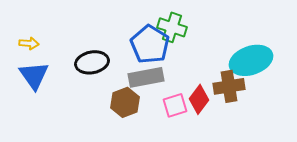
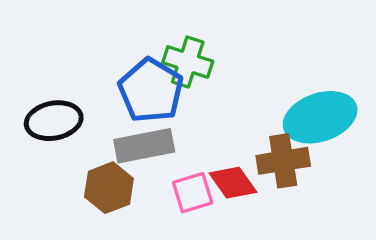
red diamond: (199, 99) -> (233, 183), turned -72

